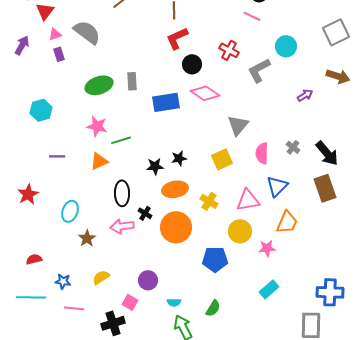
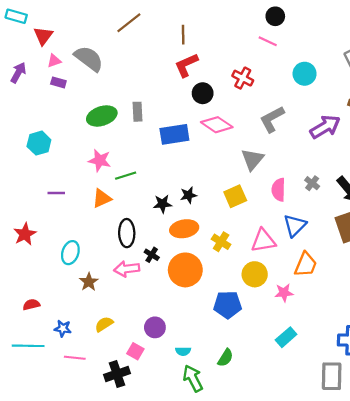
purple rectangle: (59, 54) -> (58, 82), turned -56
gray L-shape: (259, 70) -> (272, 119), moved
purple arrow: (305, 95) -> (325, 127), size x1.8

